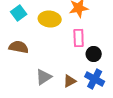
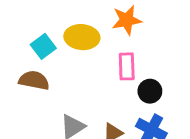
cyan square: (19, 13) -> (43, 46), moved

